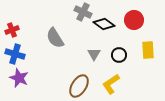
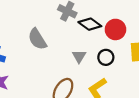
red circle: (134, 20) -> (115, 29), moved

